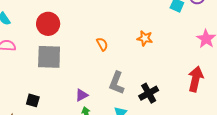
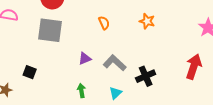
gray L-shape: (117, 83) -> (115, 63), turned 105
purple triangle: (82, 95) -> (85, 59), moved

